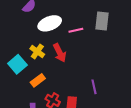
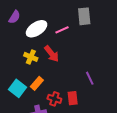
cyan square: (17, 64) -> (17, 88), moved

